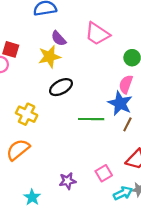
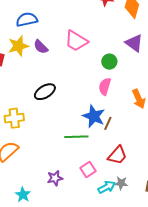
yellow star: (49, 57) -> (18, 46), moved
blue star: (120, 103) -> (94, 116), moved
yellow cross: (27, 114) -> (14, 118), turned -30
green line: (91, 119) -> (76, 137), moved

